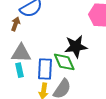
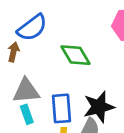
black star: (76, 46) -> (99, 107), moved
green diamond: (64, 62) -> (75, 55), moved

